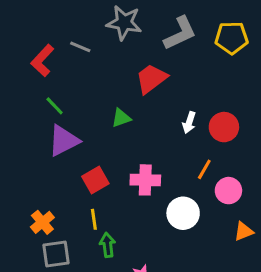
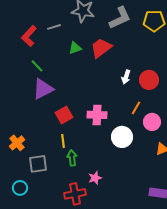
gray line: (80, 47) -> (54, 27), turned -40
green triangle: (121, 118) -> (75, 48), moved
orange cross: (42, 222) -> (17, 143), moved

